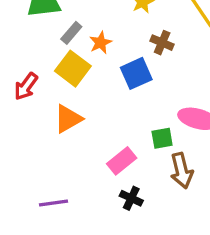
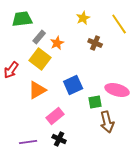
blue square: (136, 73) -> (73, 85), moved
pink rectangle: (122, 161) -> (55, 116), moved
black cross: (131, 198) -> (59, 139), moved

